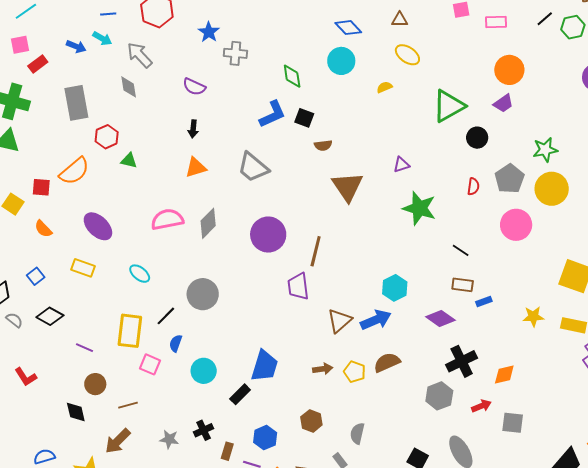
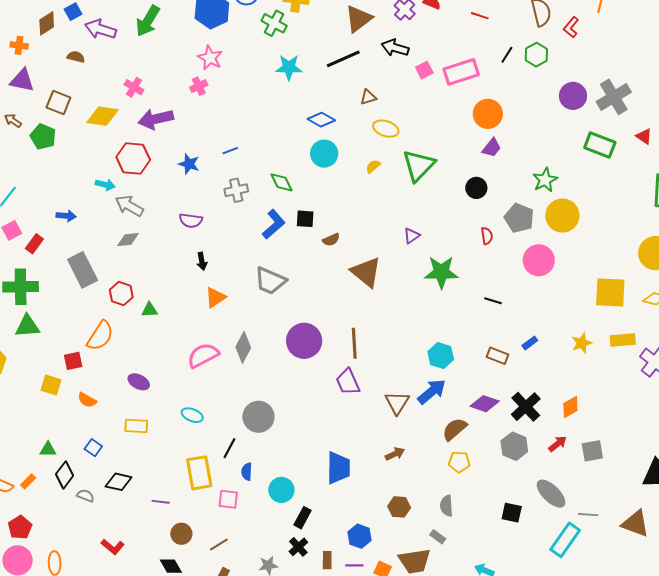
blue line: (108, 14) -> (230, 151), moved
pink rectangle: (496, 22) -> (461, 72), size x1.6
cyan arrow: (102, 38) -> (105, 185), moved
gray cross: (235, 53) -> (236, 190), moved
gray diamond: (129, 87) -> (128, 240), turned -70
green triangle: (449, 106) -> (419, 165), moved
purple ellipse: (98, 226) -> (139, 382), size x0.7
brown rectangle: (463, 285) -> (498, 356), moved, turned 30
purple diamond: (440, 318) -> (485, 404), moved
yellow pentagon: (355, 372) -> (459, 462), moved
black rectangle: (240, 394) -> (302, 518), moved

